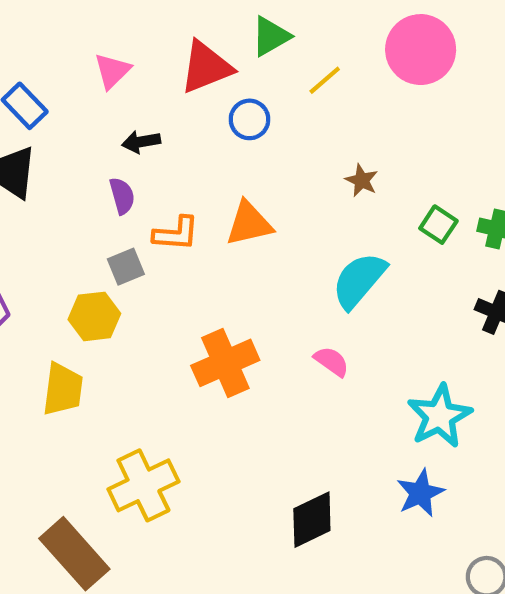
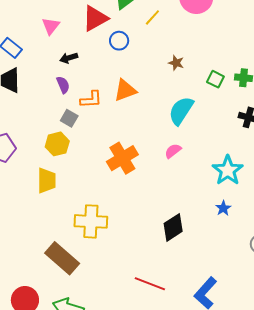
gray square: (126, 267) -> (69, 118), turned -30
pink semicircle: (332, 361) -> (173, 151), turned -66
yellow cross: (143, 485) -> (91, 221), turned 36
blue star: (420, 493) -> (223, 208), size x0.7

